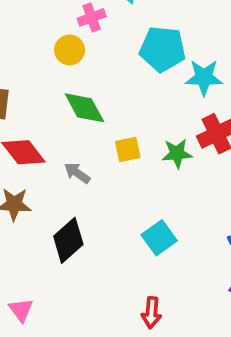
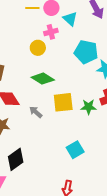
green diamond: (84, 108) -> (43, 79), turned -35
yellow square: (128, 149) -> (63, 102), size x1.5
black diamond: (68, 240) -> (16, 159), moved

